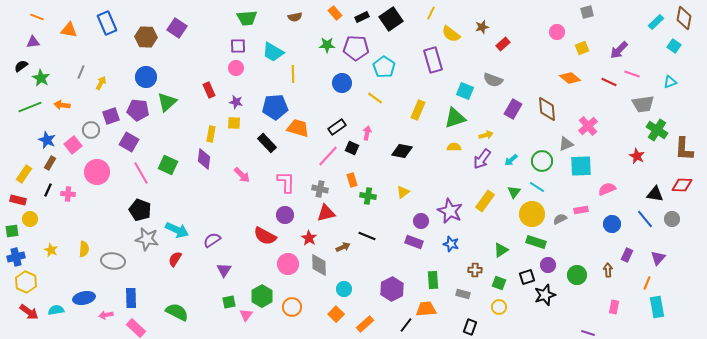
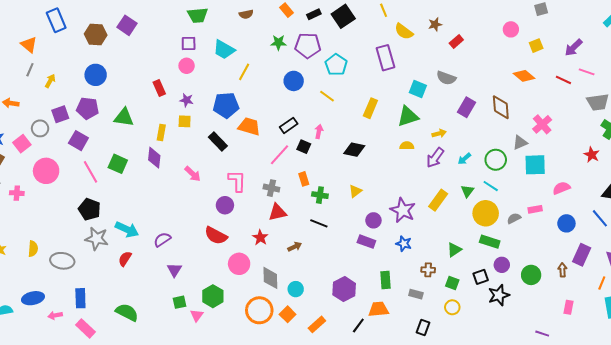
yellow line: (431, 13) -> (384, 10), turned -48
orange triangle: (69, 30) -> (29, 45), moved, turned 30
yellow line: (293, 74) -> (244, 72), turned 30
green triangle: (167, 102) -> (124, 117), moved, turned 50
purple circle: (285, 215) -> (225, 205), moved
black line: (367, 236) -> (319, 223), moved
purple rectangle: (627, 255) -> (582, 255), size x1.5
gray diamond: (319, 265) -> (270, 278), moved
orange circle: (292, 307) -> (259, 310), moved, size x1.4

